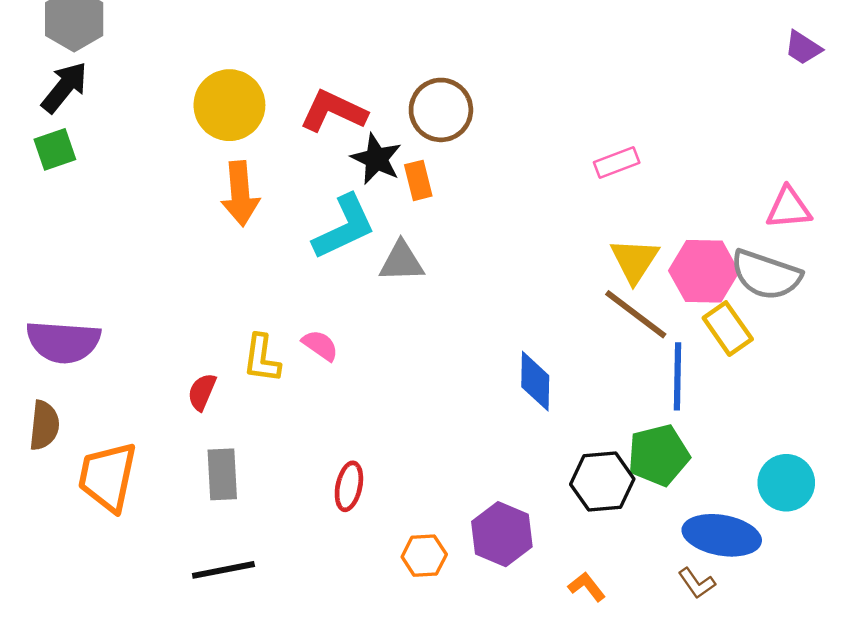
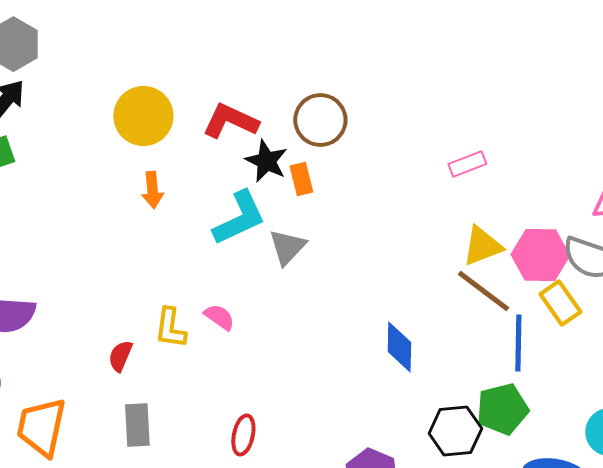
orange arrow: (240, 194) -> (152, 190), size x0.7
yellow triangle: (634, 260) -> (482, 246), turned 36
gray triangle: (401, 262) -> (287, 247), turned -45

